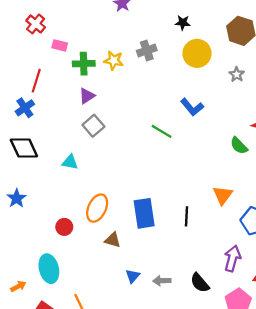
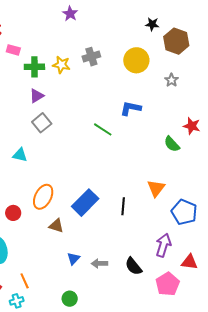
black star: (183, 23) -> (152, 24), moved
blue L-shape: (192, 107) -> (131, 108), turned 140
blue rectangle: (144, 213) -> (85, 203), turned 52

